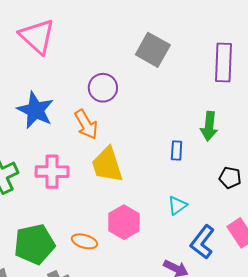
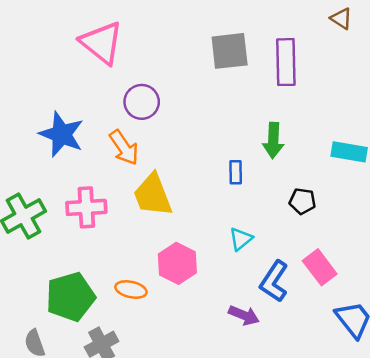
pink triangle: (37, 36) -> (102, 43), moved
gray square: (153, 50) -> (230, 51), moved, turned -32

